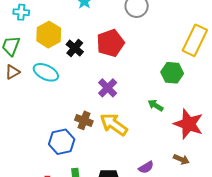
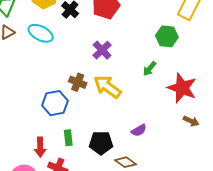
green arrow: (156, 105) -> (150, 69), turned -84
brown arrow: (181, 159) -> (191, 121), moved

